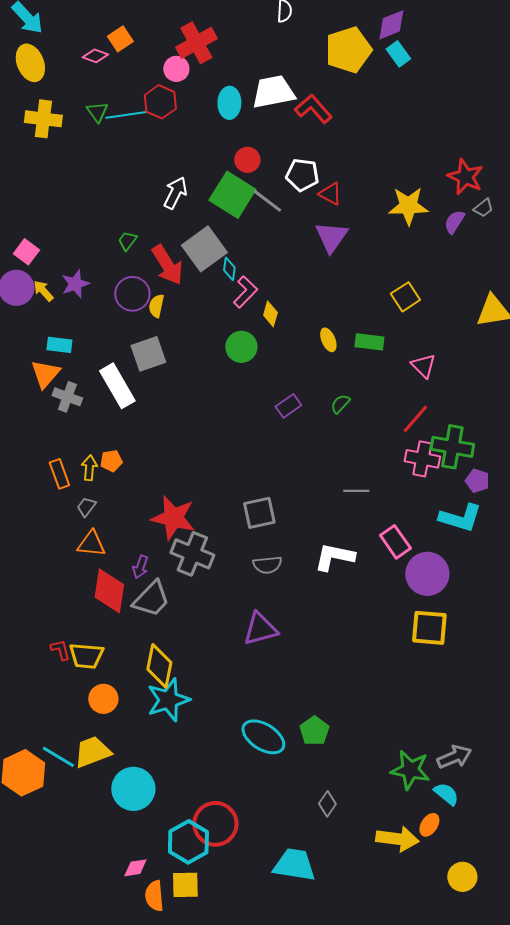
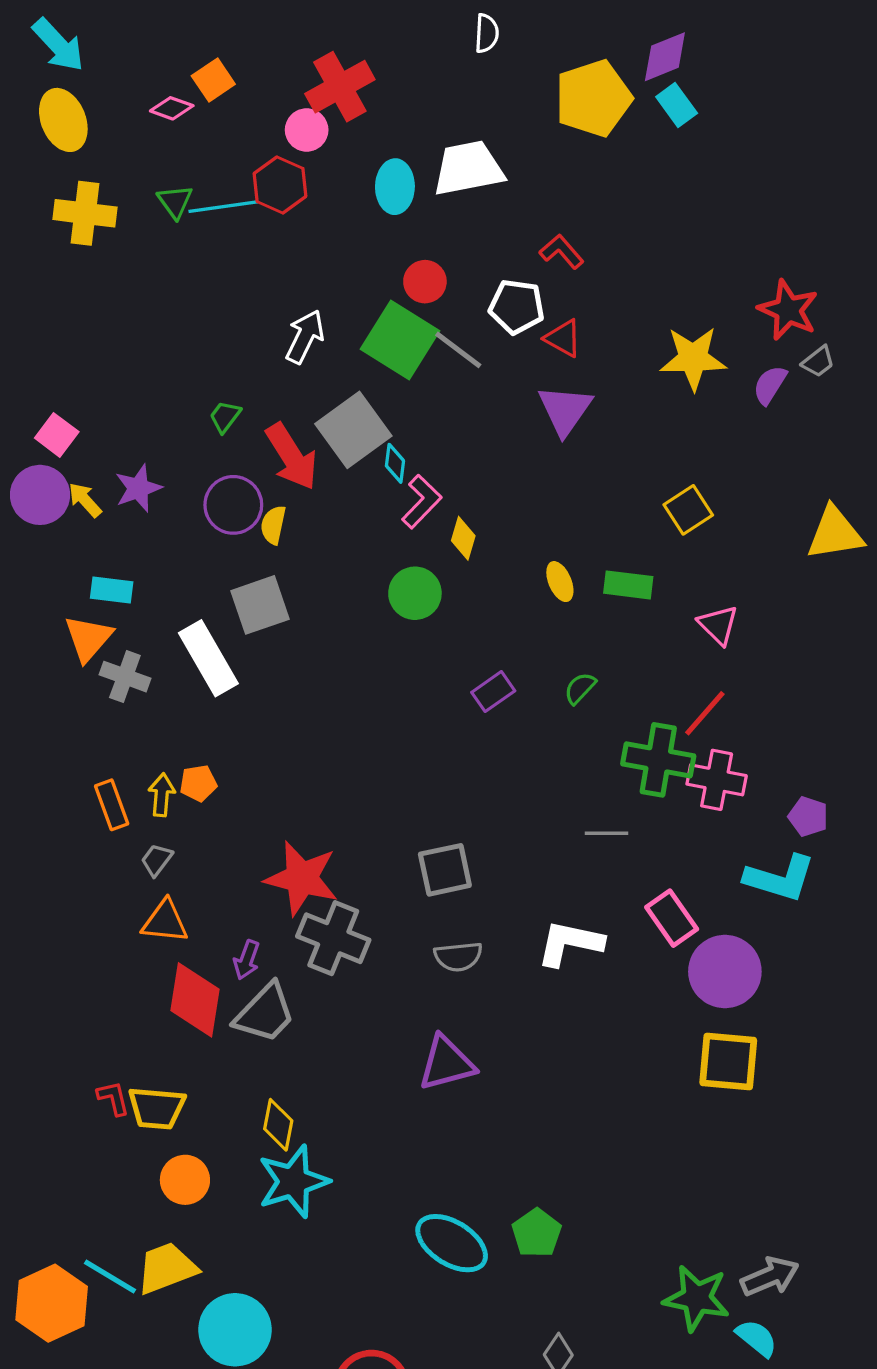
red L-shape: (313, 109) -> (562, 252), moved, size x0.7
green cross: (452, 447) -> (658, 760), moved
yellow diamond: (159, 666) -> (278, 1125), size x0.7

